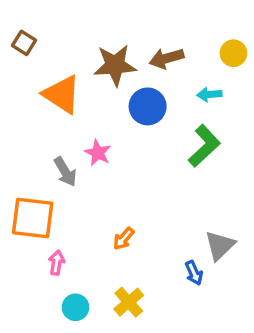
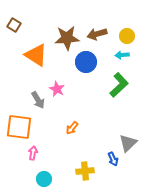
yellow circle: (233, 53) -> (127, 36), moved
orange arrow: (124, 239) -> (72, 128), moved
yellow cross: (129, 302) -> (85, 171), moved, turned 36

